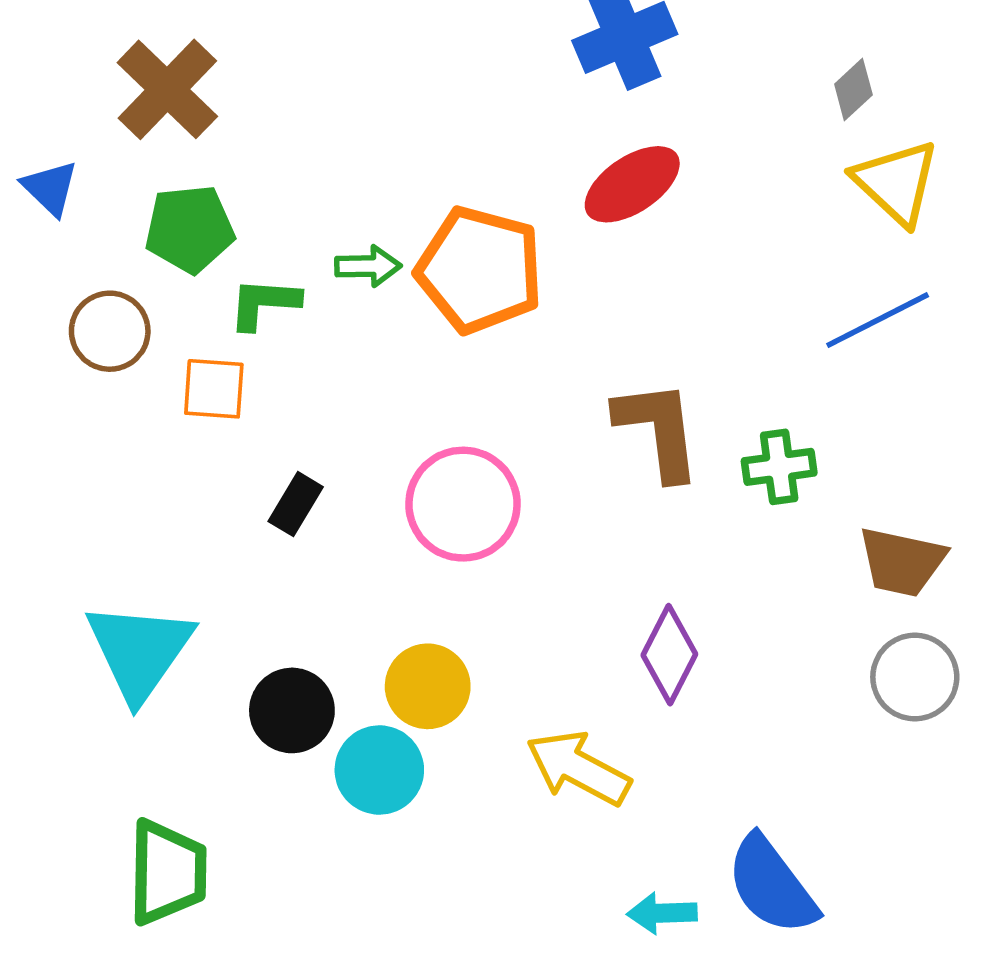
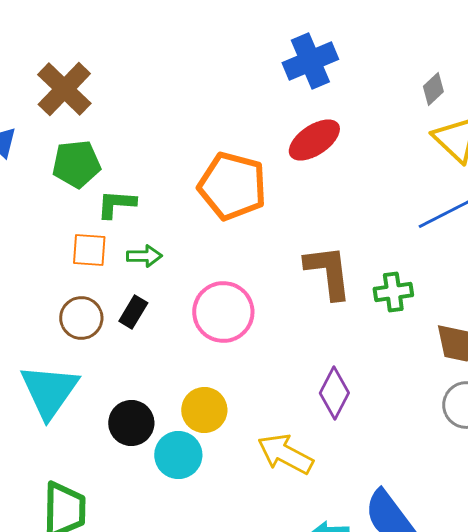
green arrow: (368, 266) -> (144, 256), moved
brown circle: (110, 331) -> (81, 318), moved

